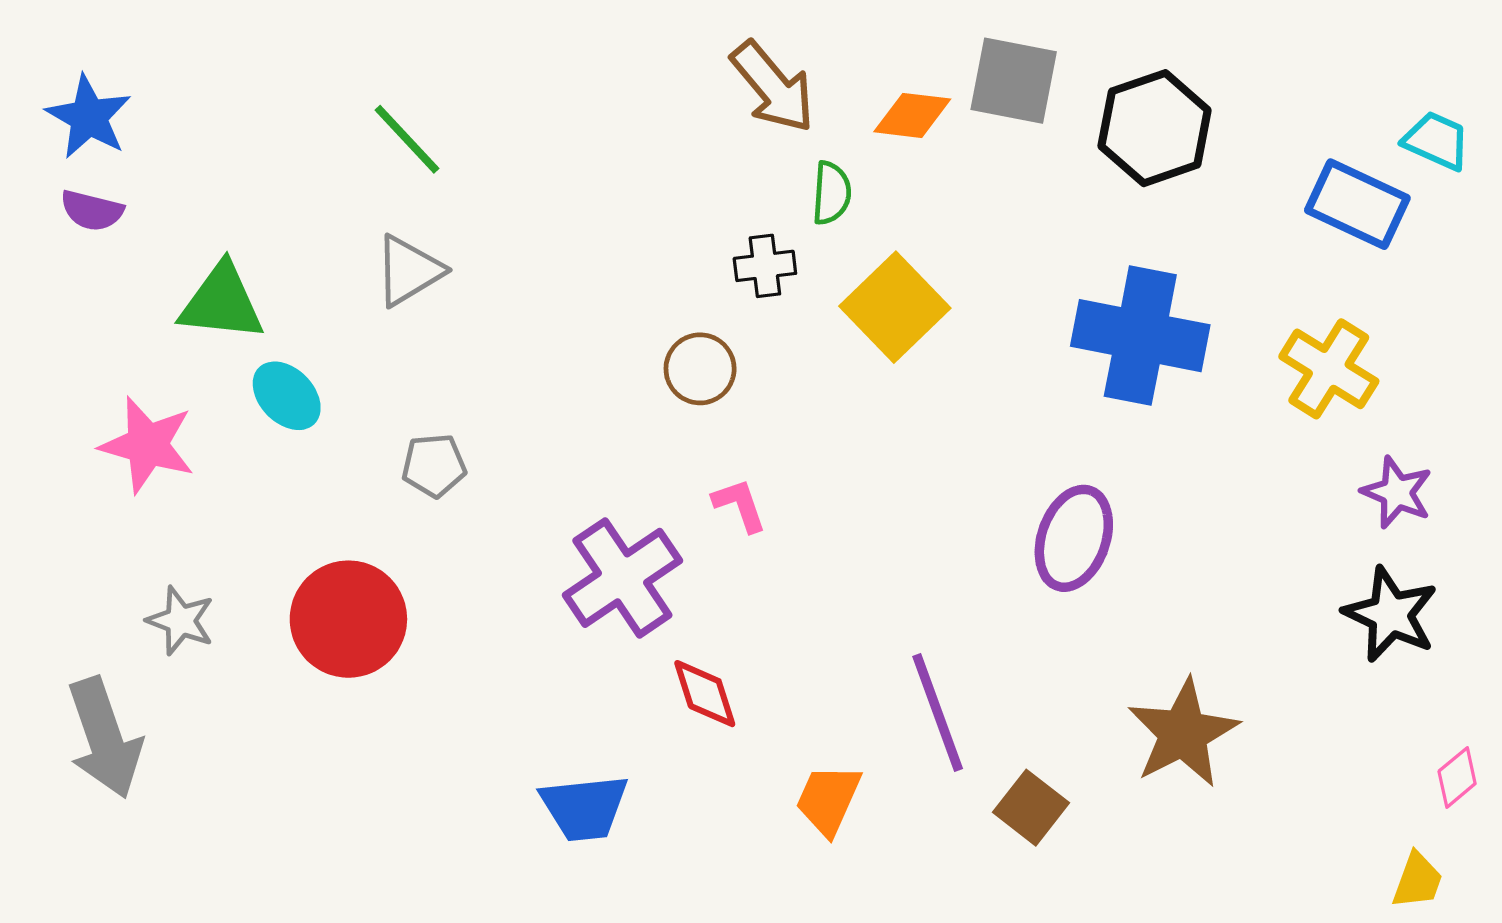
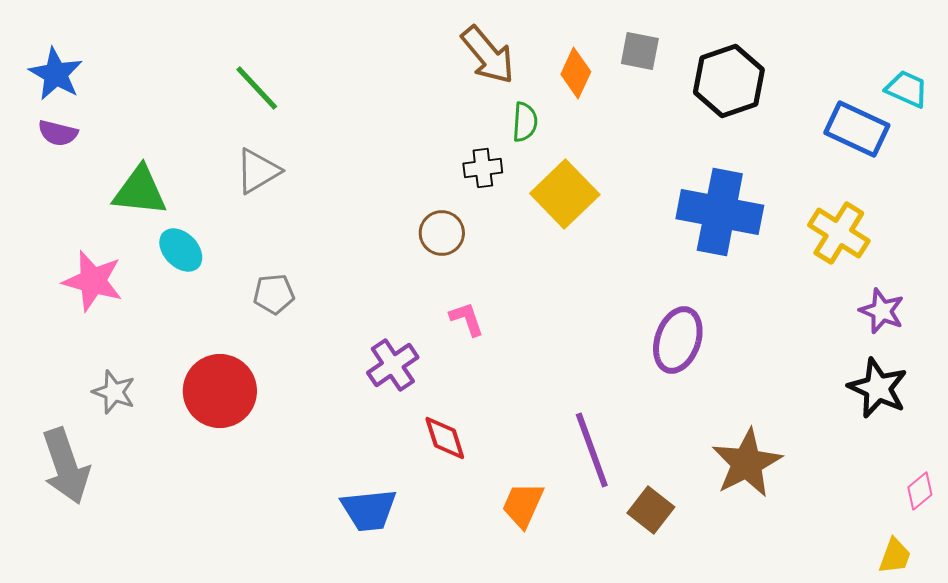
gray square: (1014, 81) -> (640, 51), size x0.7
orange diamond: (912, 115) -> (576, 73), turned -72
purple cross: (622, 578) -> (393, 365), size x0.7

